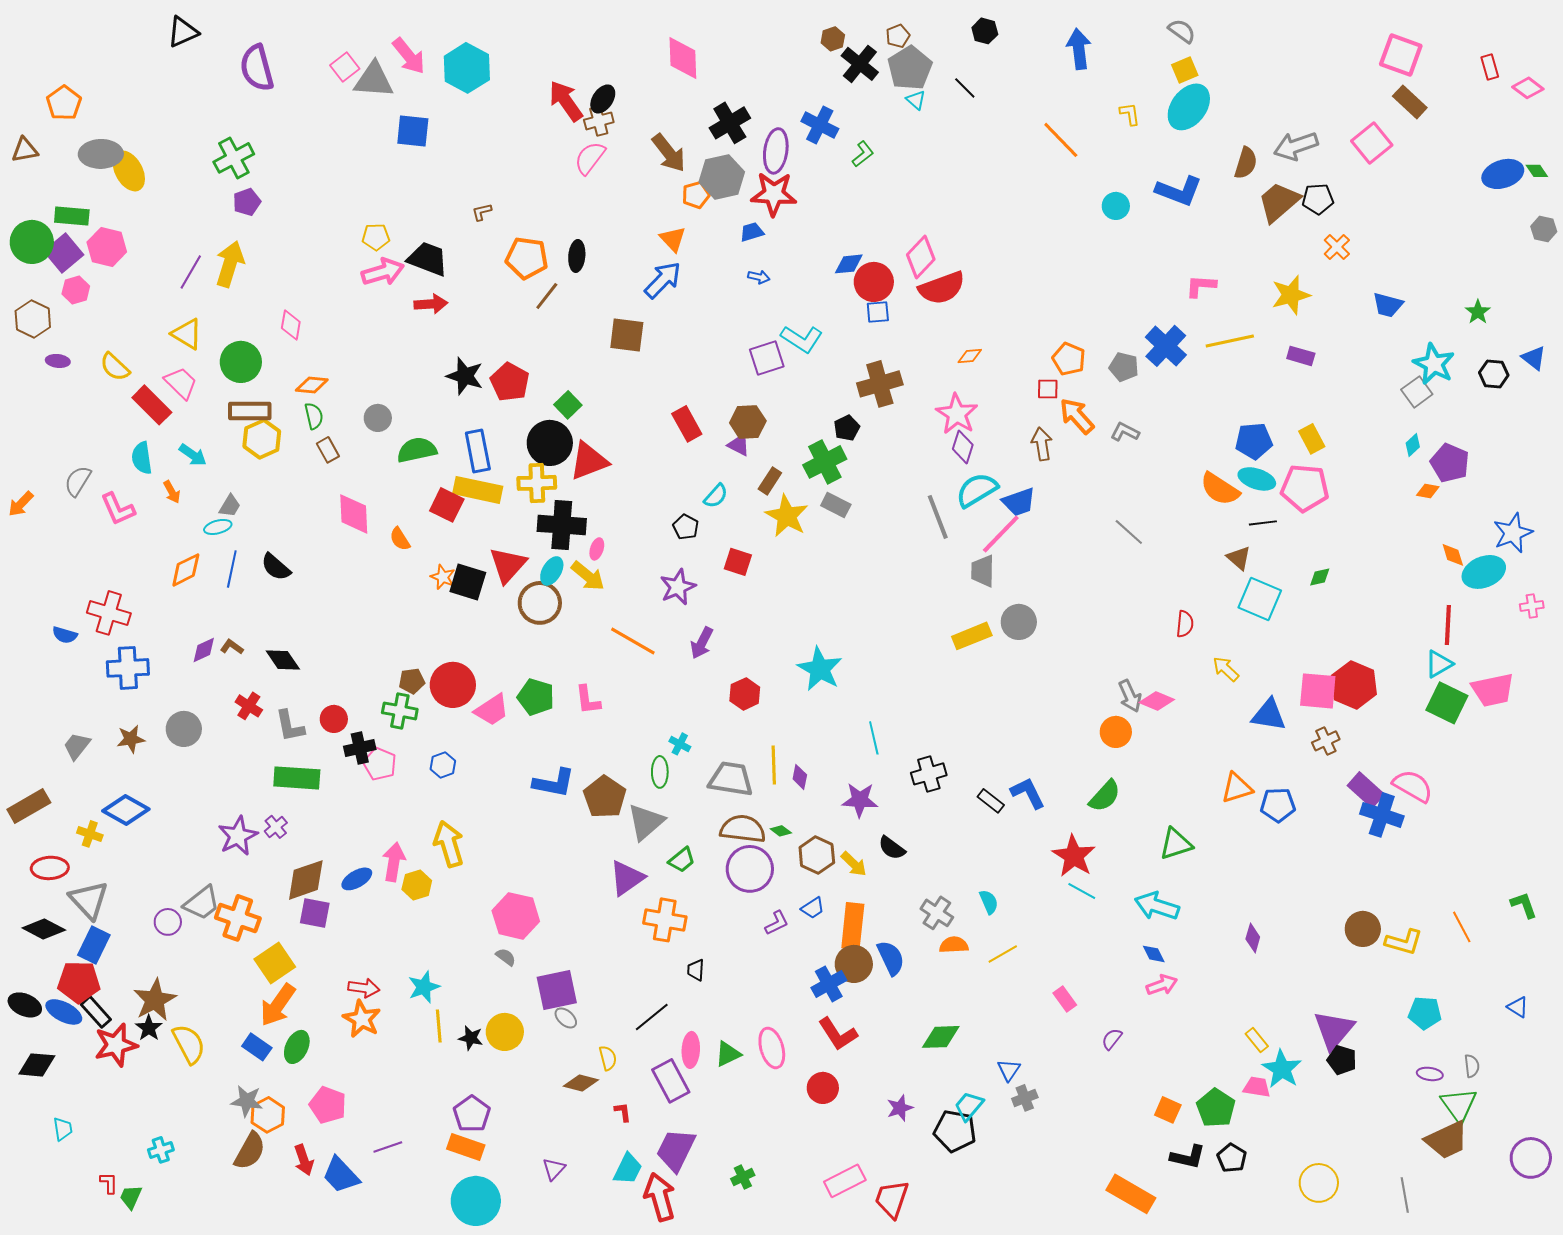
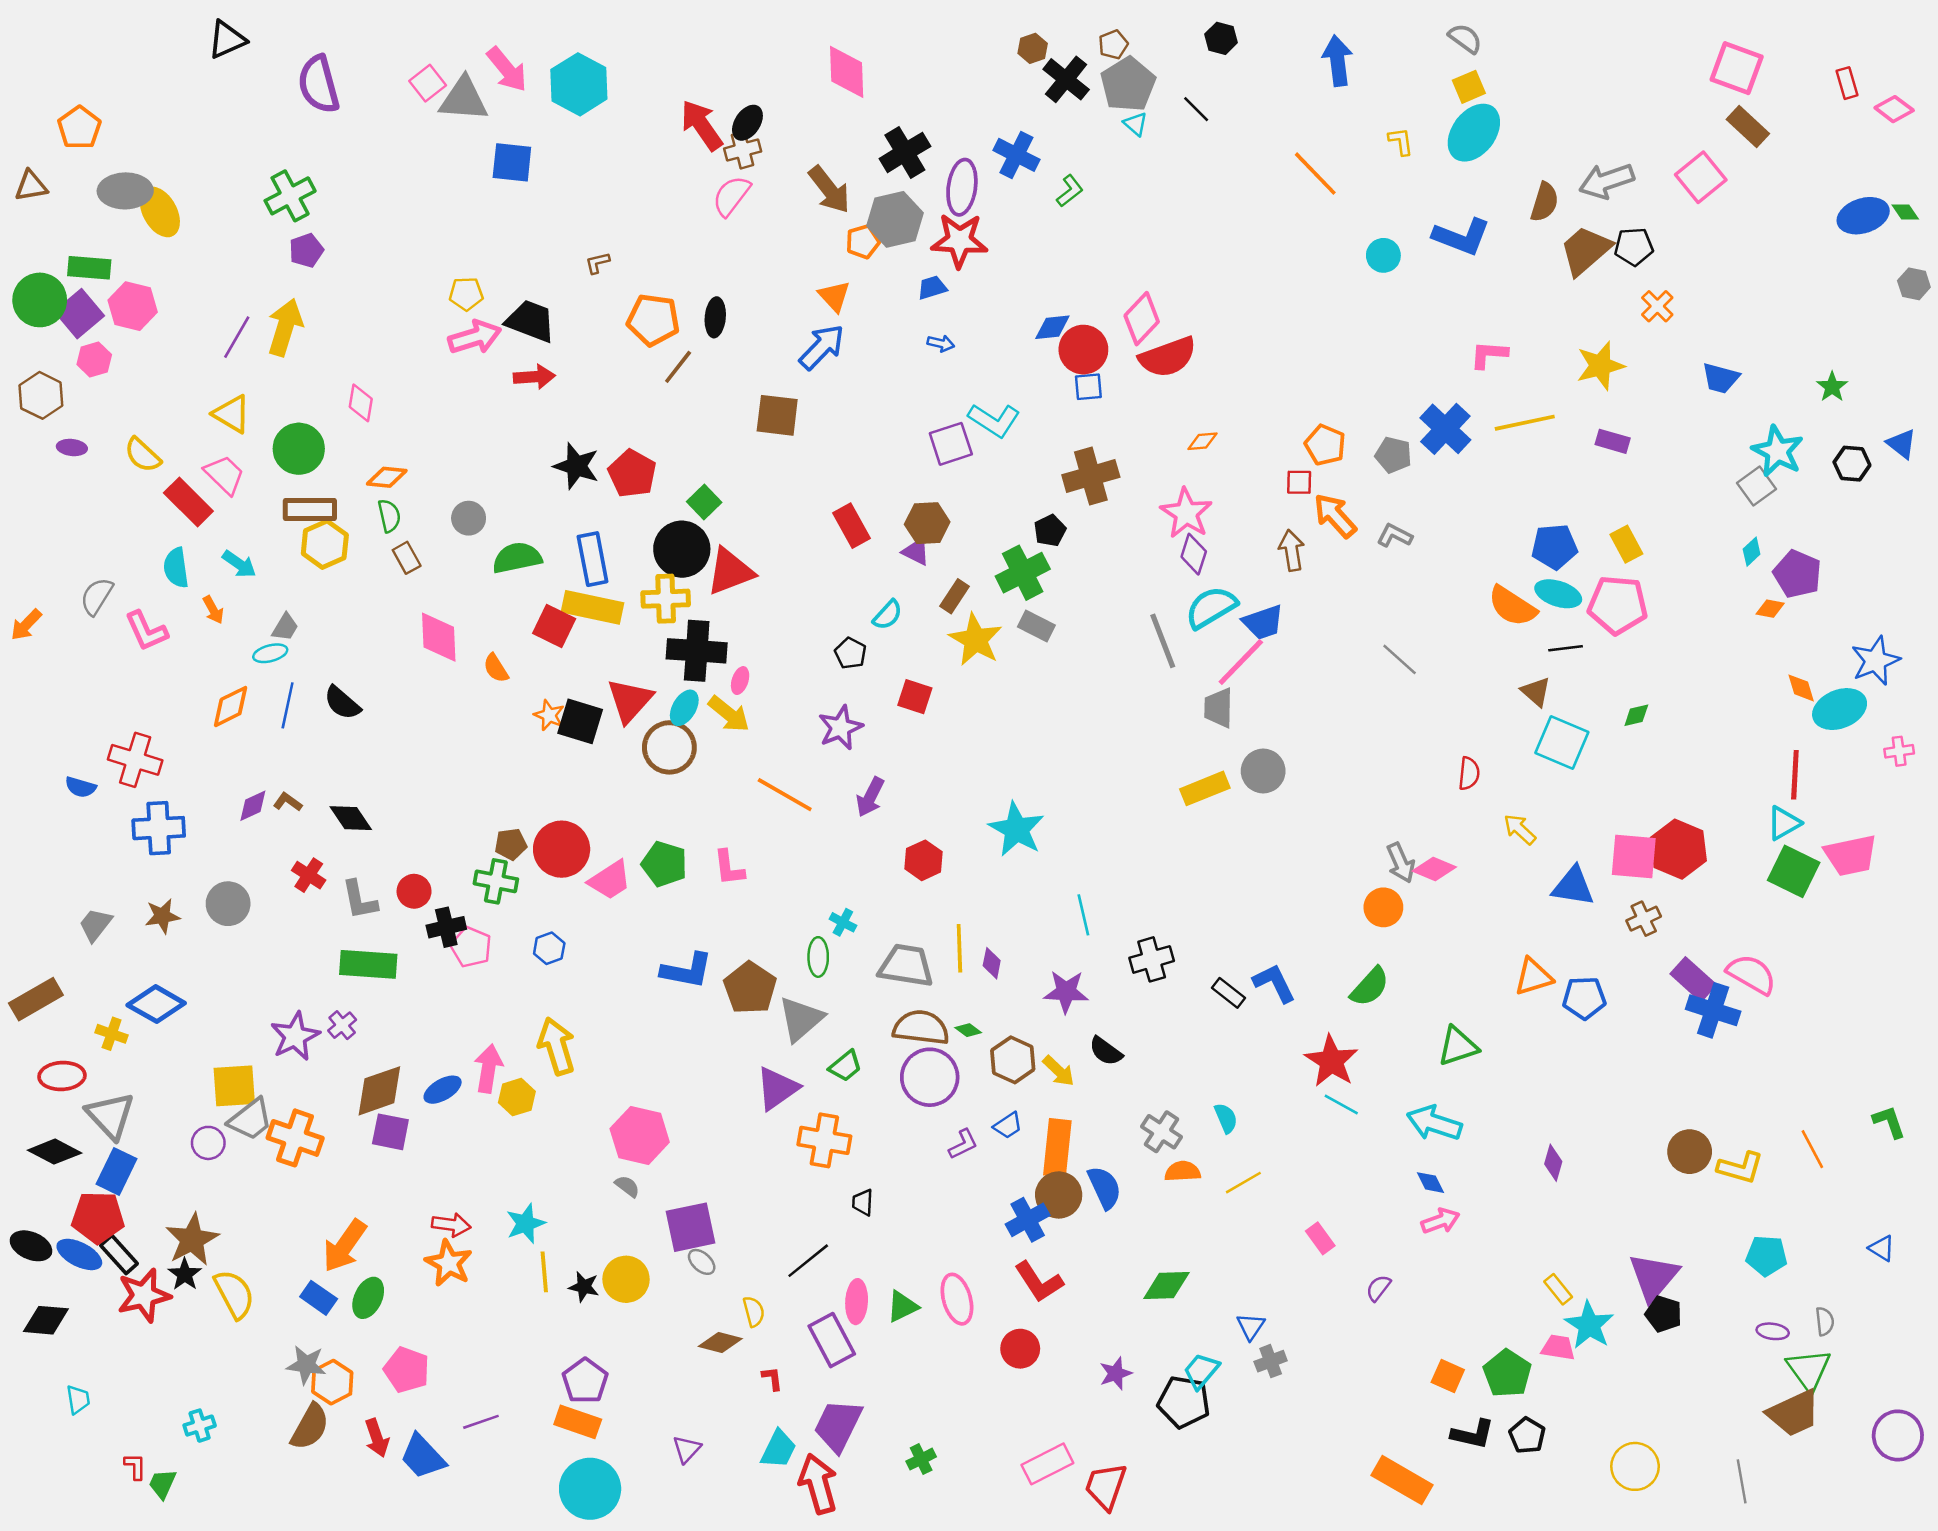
yellow square: (275, 963) -> (234, 1086), moved, turned 30

